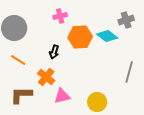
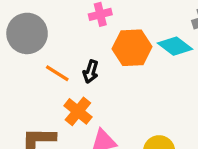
orange line: (18, 60) -> (57, 73), moved

